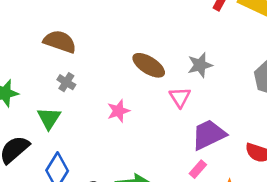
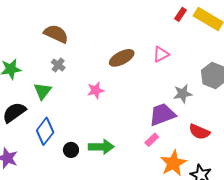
brown ellipse: (149, 65) -> (122, 58), turned -65
gray star: (200, 65) -> (183, 94), moved
pink triangle: (180, 97) -> (161, 54), moved, turned 30

